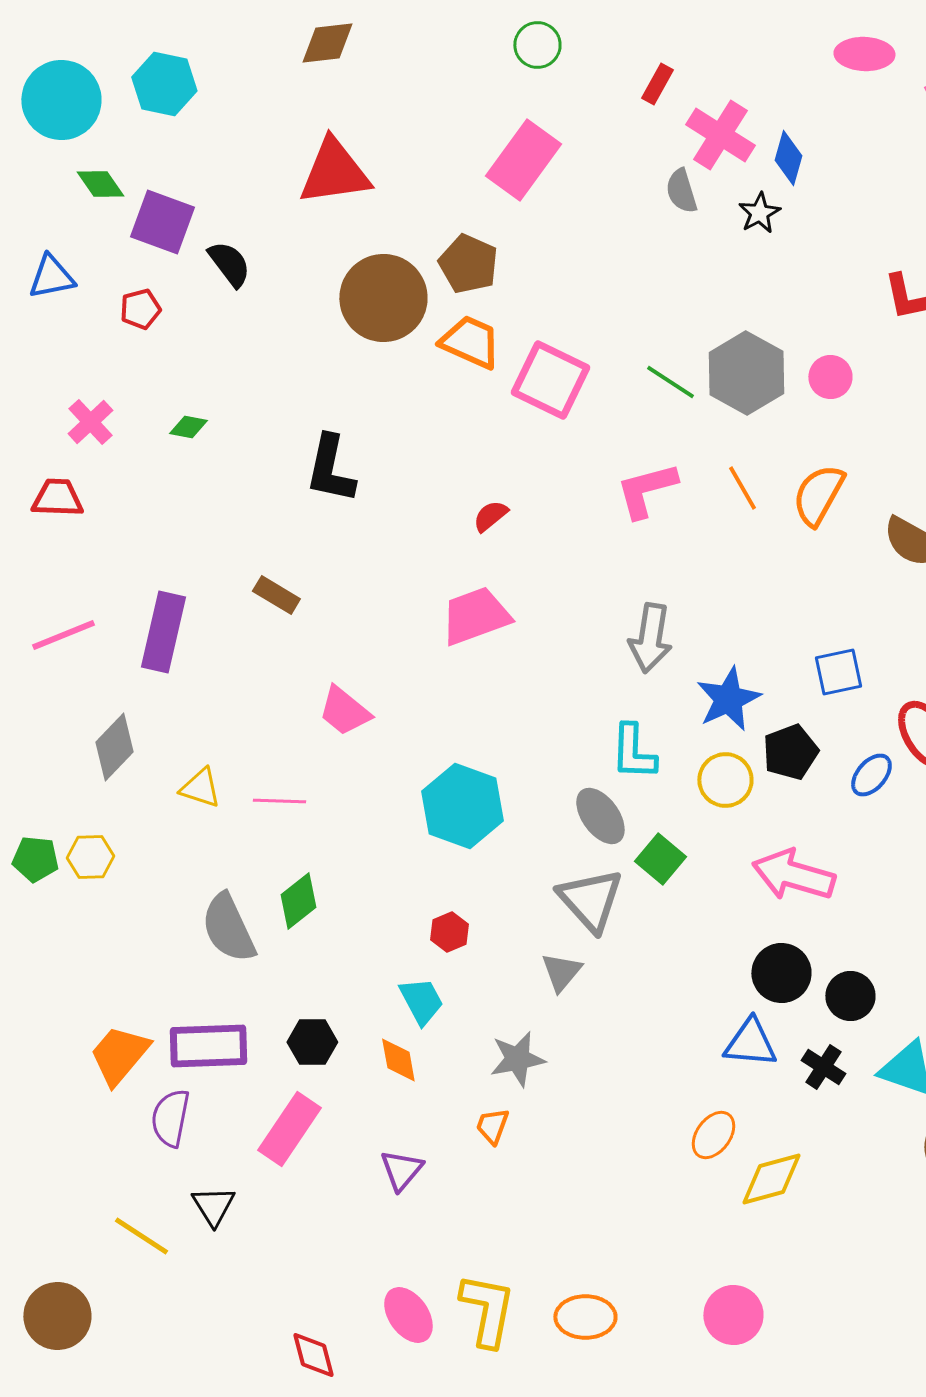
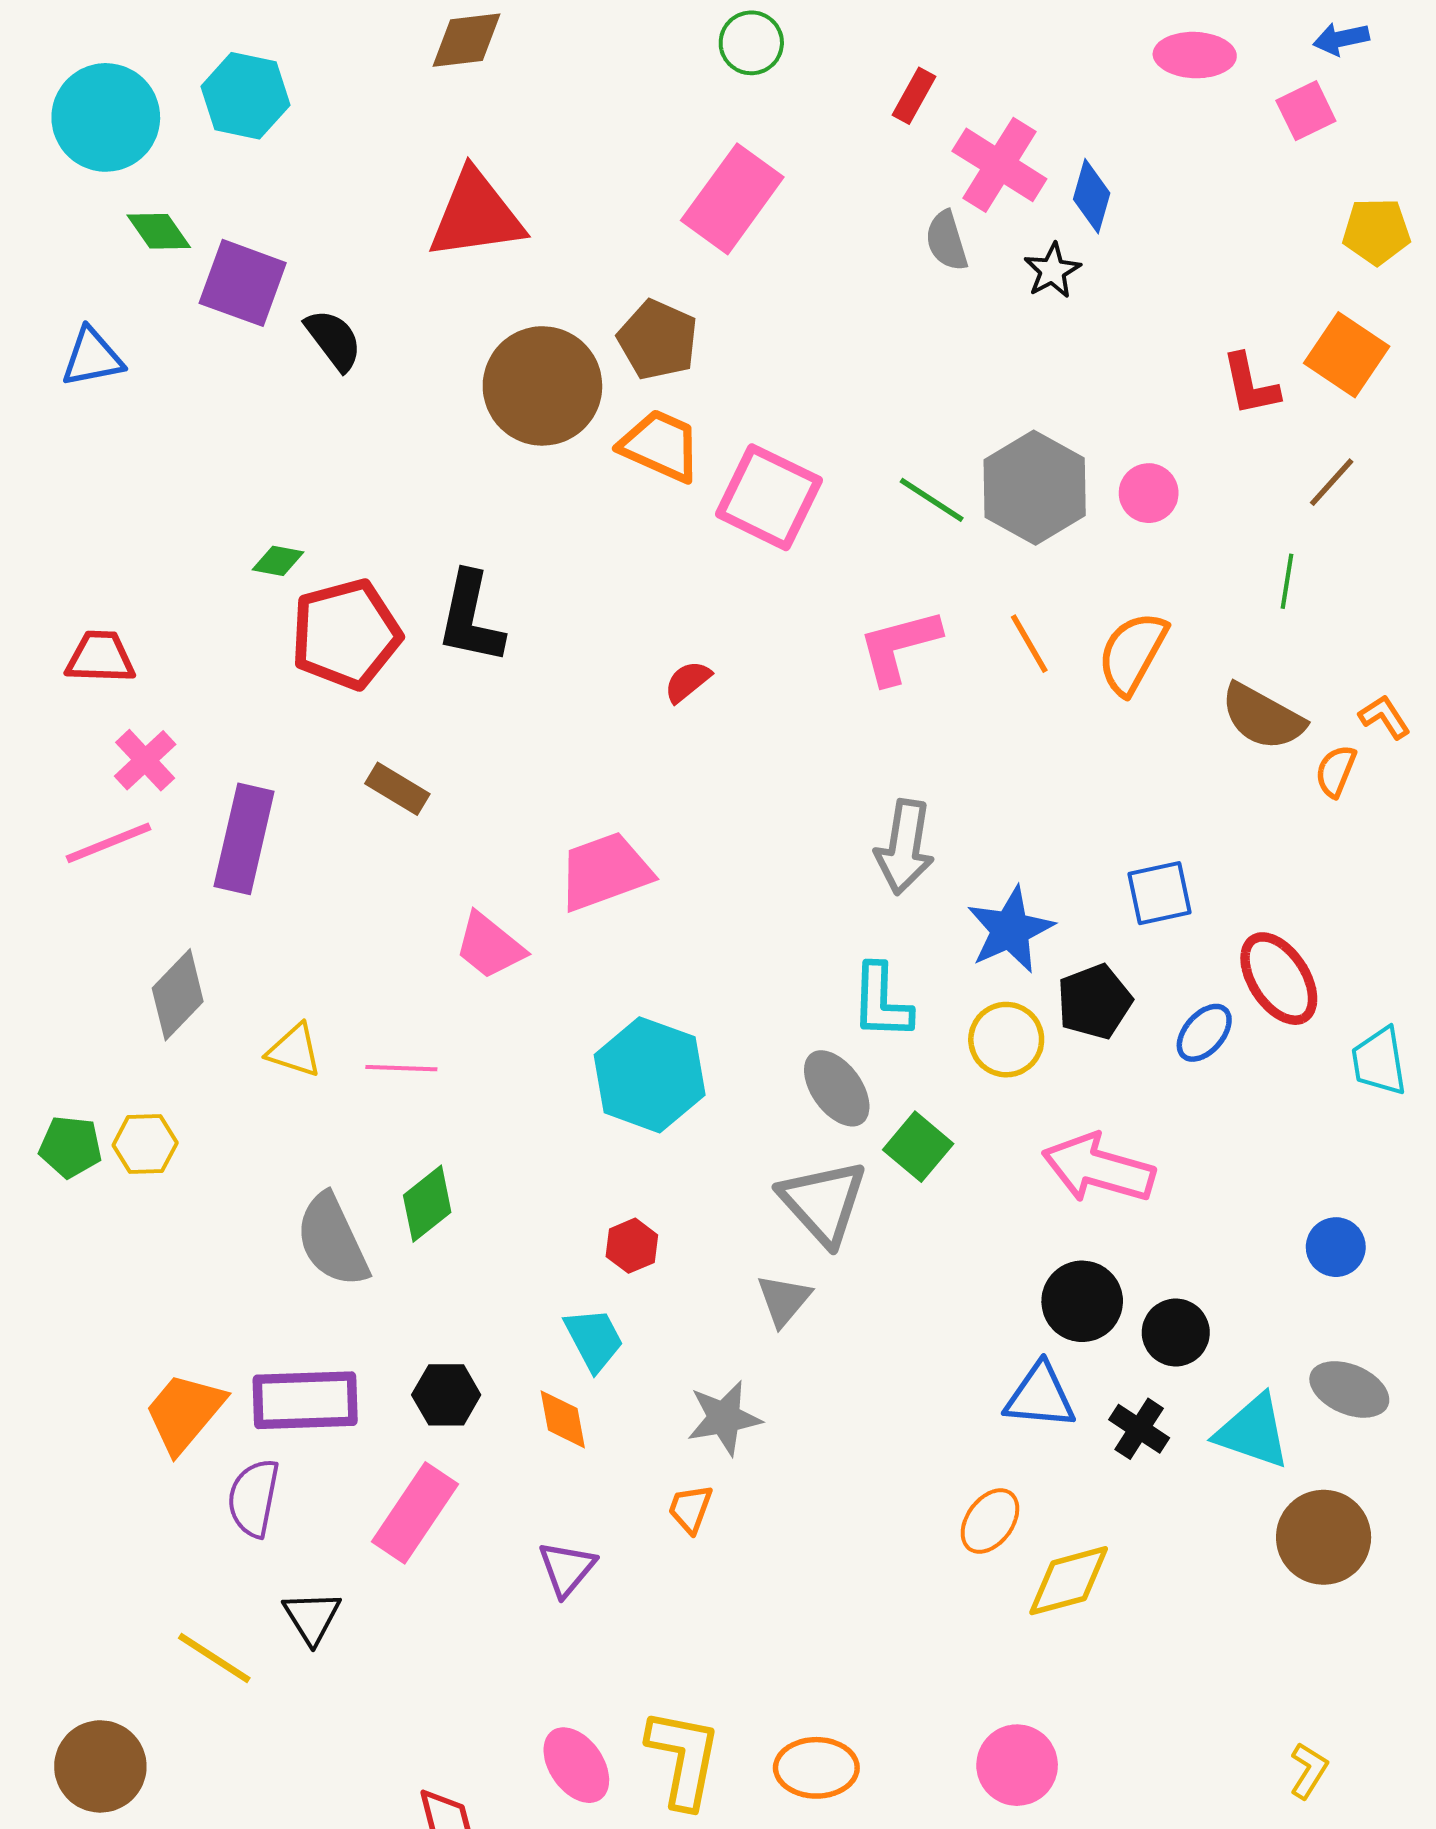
red pentagon: (140, 309) -> (346, 634), moved, size x2.0
pink cross: (90, 422) -> (145, 760), moved
pink trapezoid: (475, 616) -> (605, 871), moved

